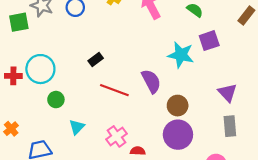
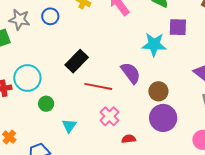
purple square: (209, 41) -> (178, 27), turned 30
black rectangle: (96, 59) -> (77, 61), size x1.6
pink cross: (117, 136) -> (109, 116), moved

